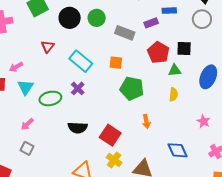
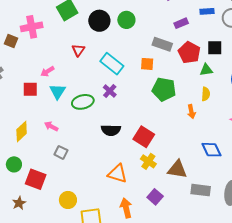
blue rectangle: (169, 11) -> (207, 11), moved
gray rectangle: (125, 33) -> (162, 44), moved
orange arrow: (146, 122) -> (191, 112), moved
pink arrow: (27, 124) -> (51, 126), moved, turned 72

